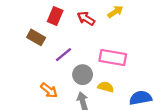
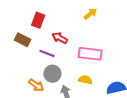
red arrow: (86, 18) -> (60, 38), moved
purple line: (63, 55) -> (47, 54), turned 63
gray circle: (83, 75) -> (52, 74), moved

